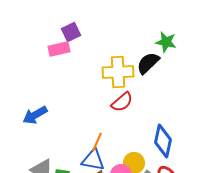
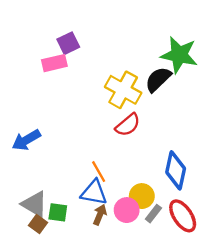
green star: (166, 42) -> (179, 55), size x1.5
yellow cross: (118, 72) -> (123, 90), turned 32
orange line: (97, 142) -> (99, 172), turned -54

